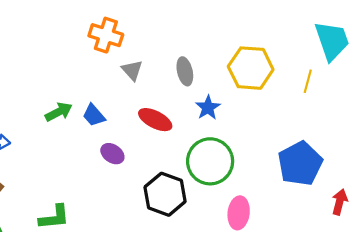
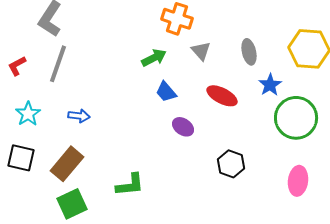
green arrow: (59, 112) -> (154, 58), moved
green circle: (210, 161) -> (296, 118), moved
black hexagon: (165, 194) -> (231, 164), size x0.7

